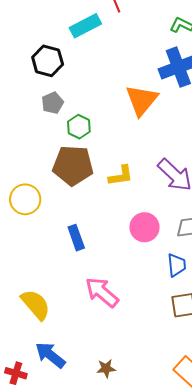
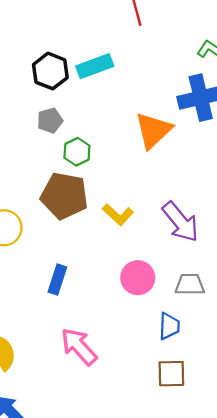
cyan rectangle: (85, 26) -> (95, 66), moved
yellow L-shape: (121, 176) -> (118, 215), turned 44
blue rectangle: (76, 238) -> (57, 280), turned 30

